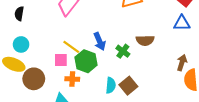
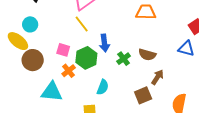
yellow line: (71, 47) -> (82, 24), moved
brown arrow: (182, 63) -> (157, 77), moved
orange cross: (72, 79) -> (69, 71), turned 32
brown square: (128, 86) -> (143, 95), moved

